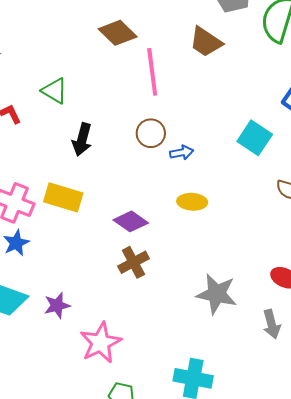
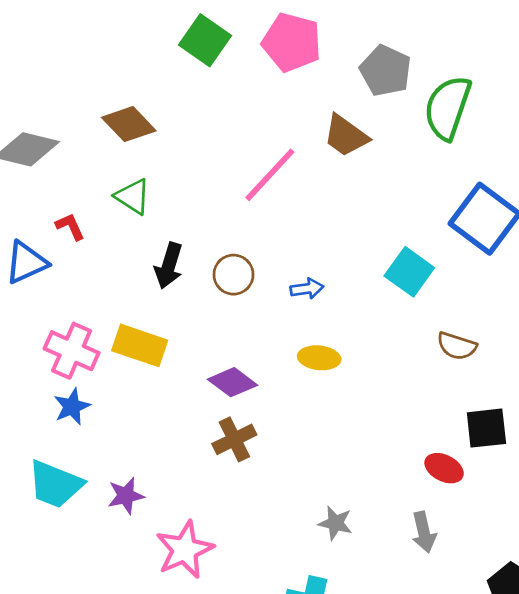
brown diamond: (118, 33) -> (129, 124), moved
pink line: (152, 72) -> (270, 175), turned 48
brown circle: (151, 133) -> (234, 275), moved
gray star: (217, 294) -> (335, 523), moved, size x0.6

